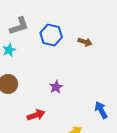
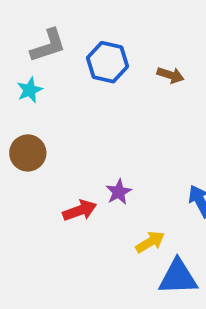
purple star: (56, 87) -> (119, 192), moved

